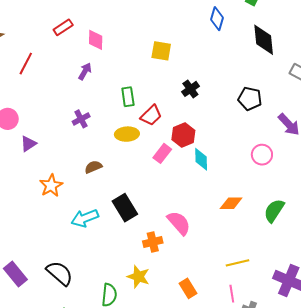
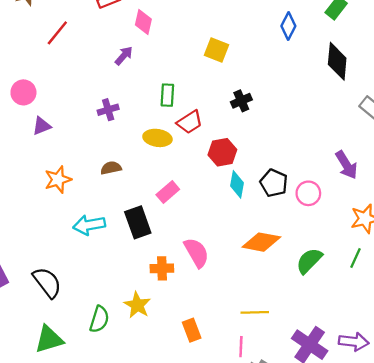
black pentagon: (250, 99) -> (274, 183), moved
pink rectangle: (162, 153) -> (168, 192), moved
orange diamond: (231, 203) -> (261, 242), size x1.4

